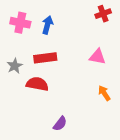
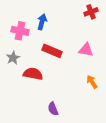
pink cross: (20, 23) -> (20, 31), moved
red rectangle: (45, 58) -> (52, 51), moved, turned 30
purple semicircle: (60, 124) -> (53, 109), turned 120

